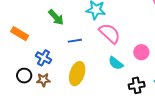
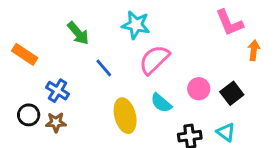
pink semicircle: (110, 33) -> (154, 60), turned -90
blue line: (75, 41) -> (104, 68), turned 56
yellow ellipse: (77, 74) -> (125, 116), moved, turned -35

